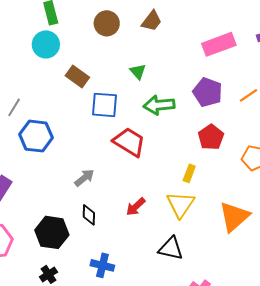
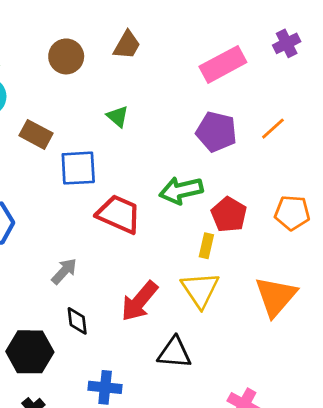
green arrow: (159, 105) -> (181, 190), moved
red pentagon: (211, 137) -> (229, 215), moved
red arrow: (136, 207) -> (139, 301), size x1.5
black triangle: (171, 248) -> (174, 353), moved

